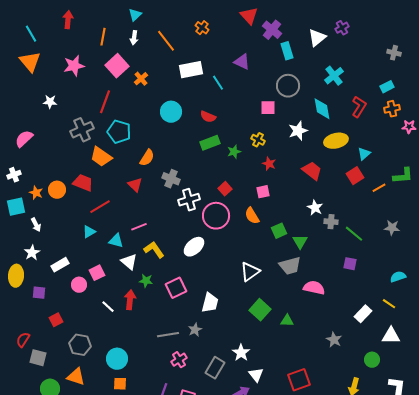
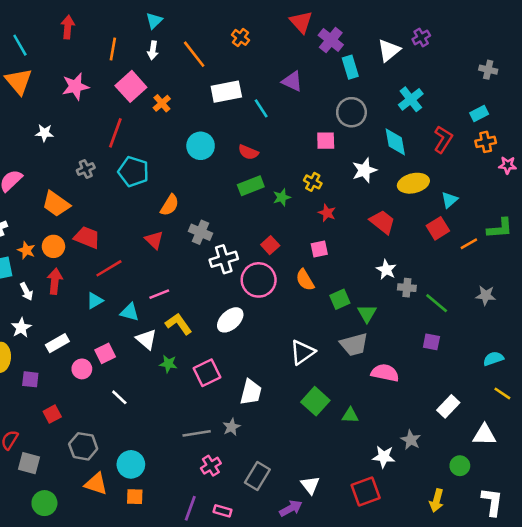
gray cross: (82, 130) -> (86, 169), size x0.6
orange trapezoid: (101, 157) -> (56, 204), moved
red arrow: (130, 300) -> (55, 281), moved
yellow line: (389, 304) -> (502, 393), moved
white star: (241, 353) -> (384, 457), moved, turned -30
orange triangle: (76, 377) -> (96, 484), moved

